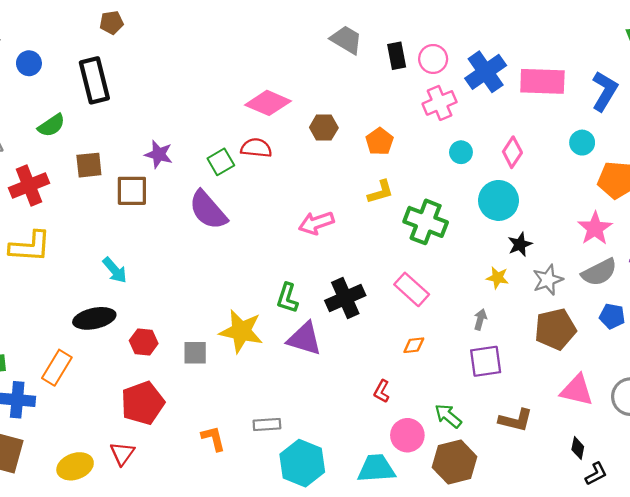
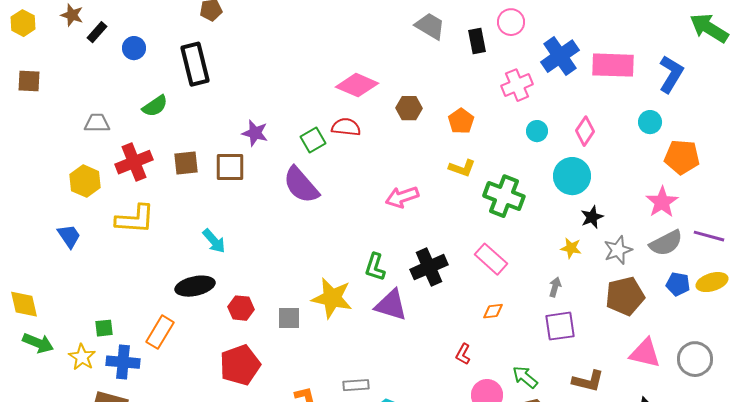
pink circle: (433, 59) -> (511, 22), moved
brown square: (89, 165) -> (186, 163), moved
yellow L-shape: (381, 192) -> (462, 168), turned 36

